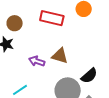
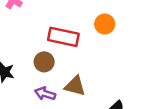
brown circle: (15, 23) -> (44, 62), moved

